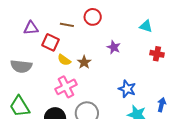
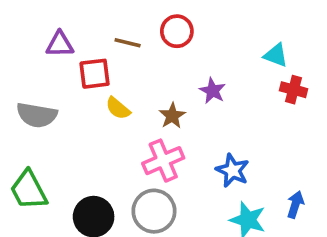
red square: (50, 42) -> (95, 74), turned -36
red cross: (157, 54) -> (293, 90), moved
brown star: (84, 62) -> (172, 116), moved
pink cross: (66, 87) -> (163, 161), moved

